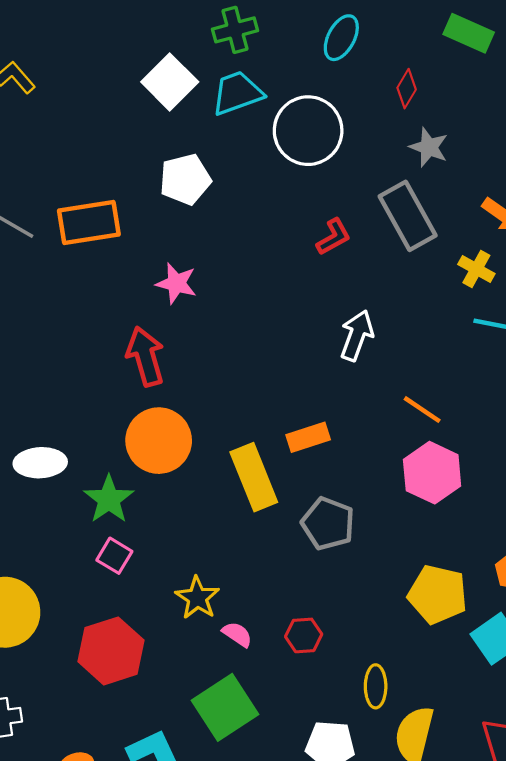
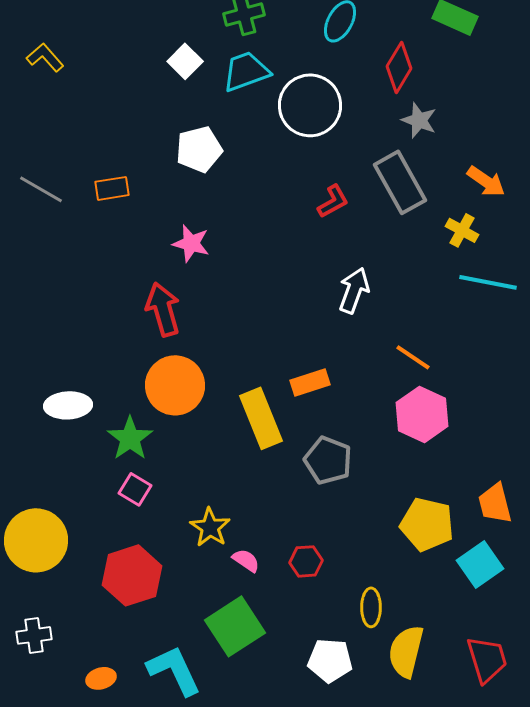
white square: (170, 82) -> (185, 61), size x0.7
red diamond: (407, 89) -> (399, 67), size x1.4
orange rectangle: (89, 223) -> (112, 188), size x0.6

